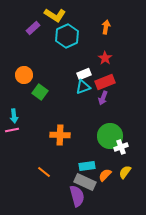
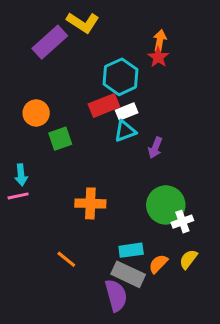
purple rectangle: (33, 28) -> (50, 42), size x1.6
cyan hexagon: (67, 36) -> (121, 77), moved
red star: (105, 58) -> (158, 57), moved
red rectangle: (105, 82) -> (104, 105), moved
green square: (40, 92) -> (60, 139), turned 35

